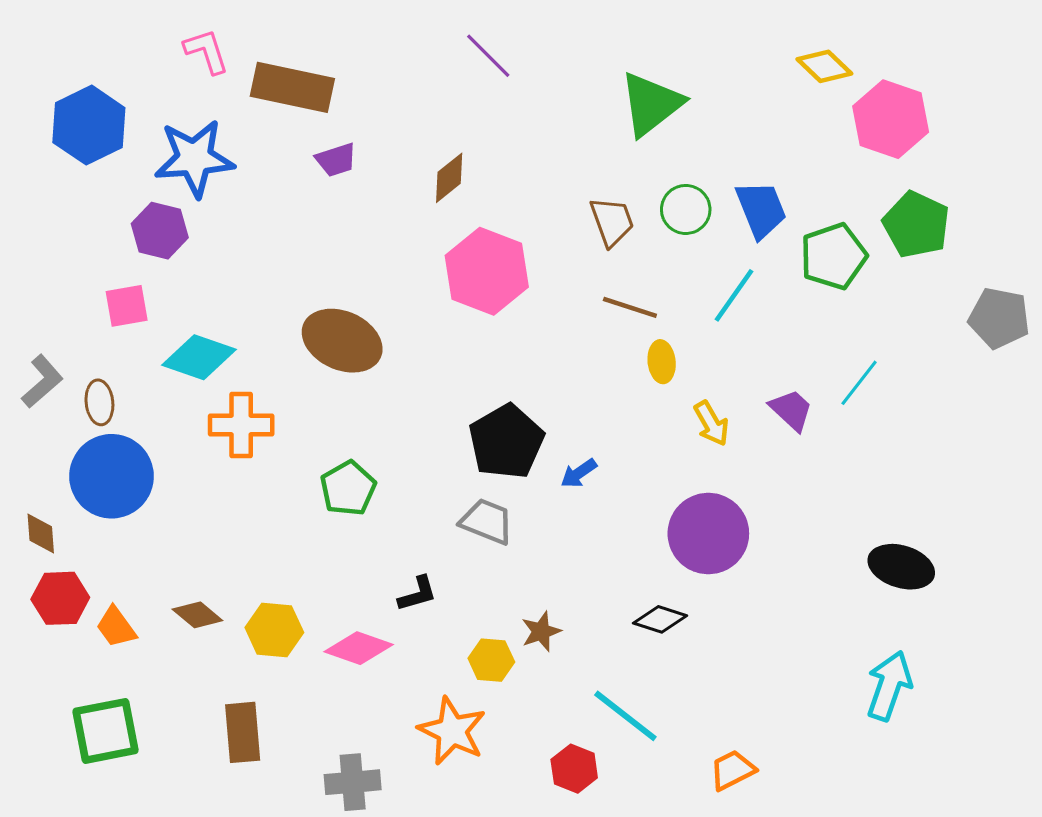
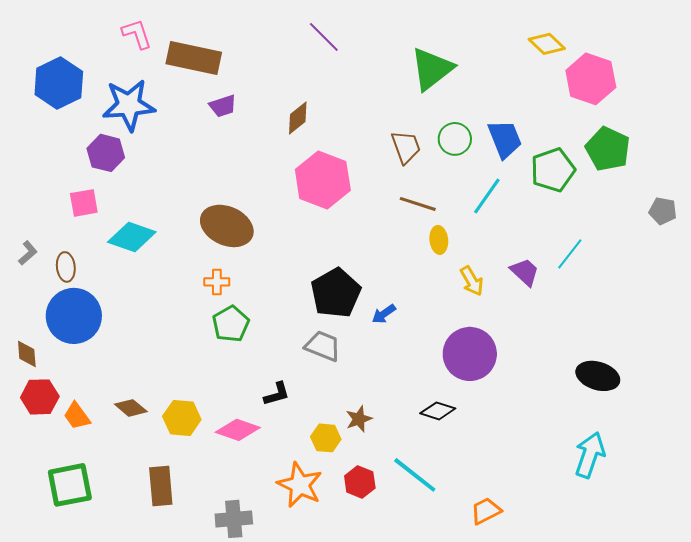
gray pentagon: (999, 318) -> (663, 211), size x0.7
gray L-shape: (42, 381) -> (28, 253), size x0.7
orange cross: (241, 425) -> (217, 282), moved, size x0.6
red hexagon: (574, 769) -> (360, 482), moved

